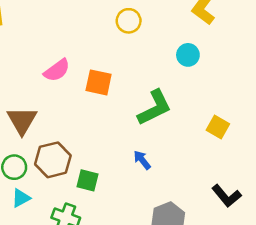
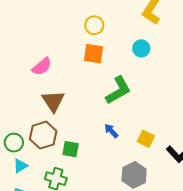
orange square: (99, 82) -> (94, 54), moved
brown triangle: (22, 121) -> (53, 101), moved
yellow square: (218, 127) -> (146, 139), moved

